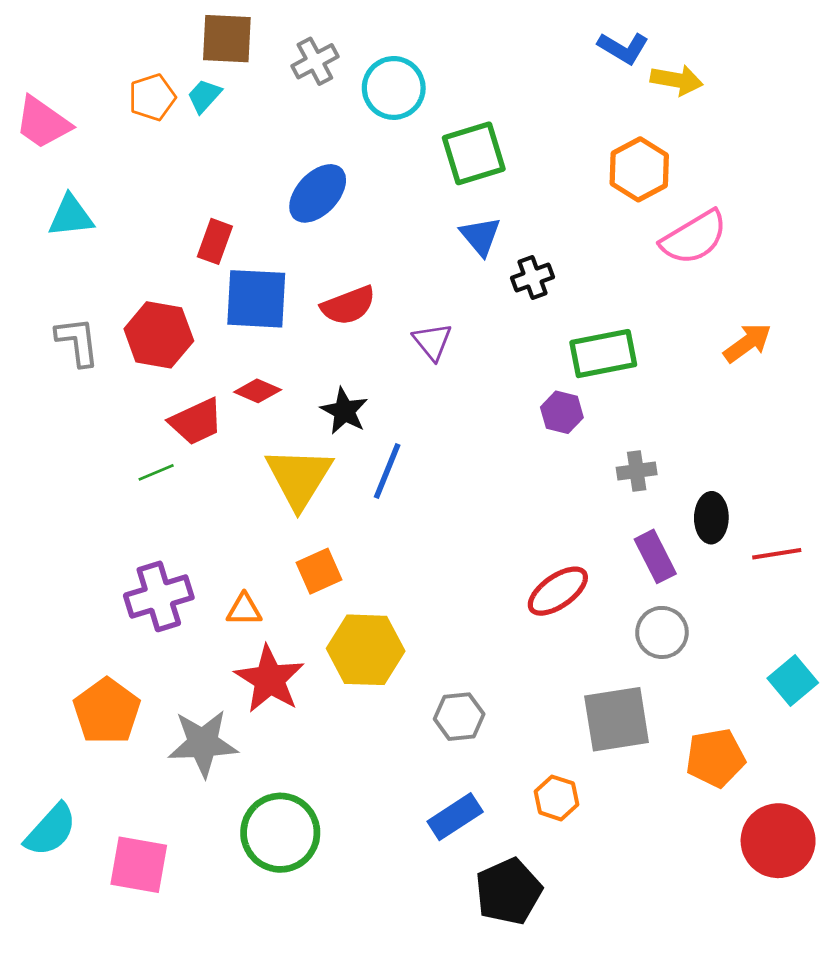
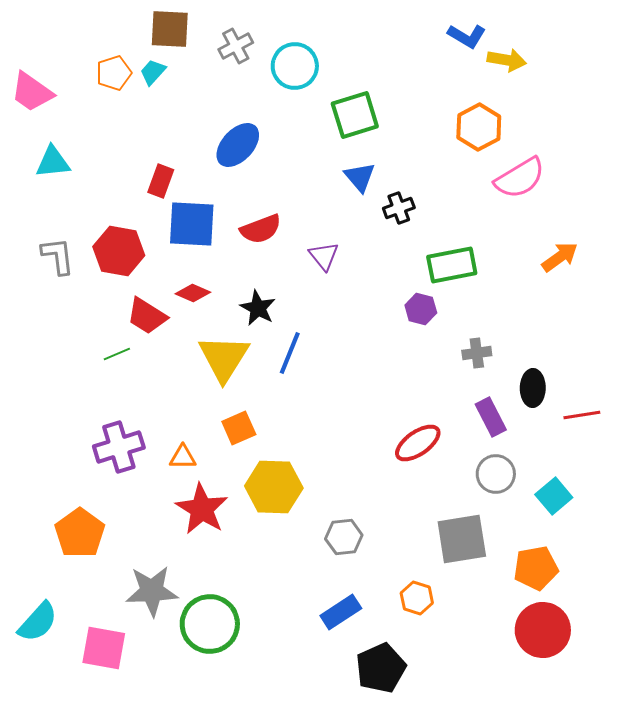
red trapezoid: (196, 422) -> (147, 316), turned 57
cyan square: (793, 681) -> (554, 496), moved
gray star: (203, 743) -> (152, 591), moved
red circle: (778, 841) -> (543, 630), moved

